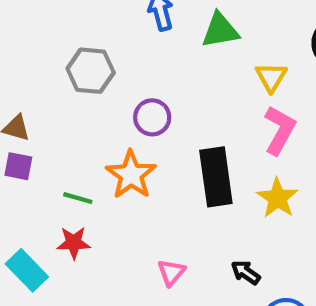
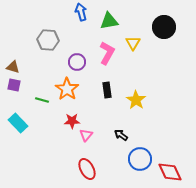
pink L-shape: (280, 130) -> (107, 53), moved
black rectangle: (216, 177) -> (107, 90), size x0.6
red star: (74, 243) -> (72, 121), moved
cyan rectangle: (27, 270) -> (18, 123), moved

